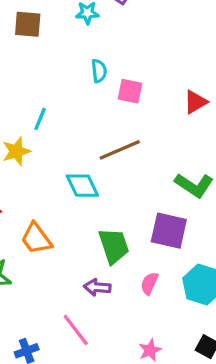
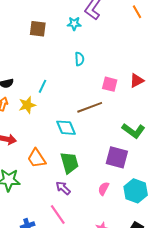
pink square: (130, 91) -> (110, 84), moved
green trapezoid: (114, 246) -> (69, 163), moved
purple arrow: (97, 287) -> (63, 188), moved, turned 35

